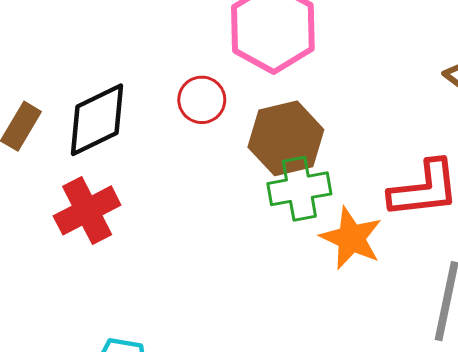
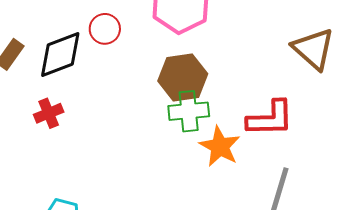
red circle: (202, 100) -> (105, 29), moved
red cross: (87, 210) -> (49, 113), size x0.7

